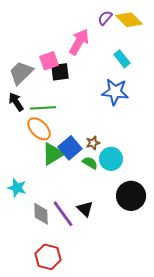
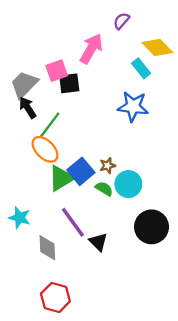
yellow diamond: (129, 20) -> (157, 47), moved
black arrow: (16, 102) -> (28, 108), moved
green line: (43, 108) -> (50, 125), turned -50
purple line: (63, 214) -> (73, 222), moved

